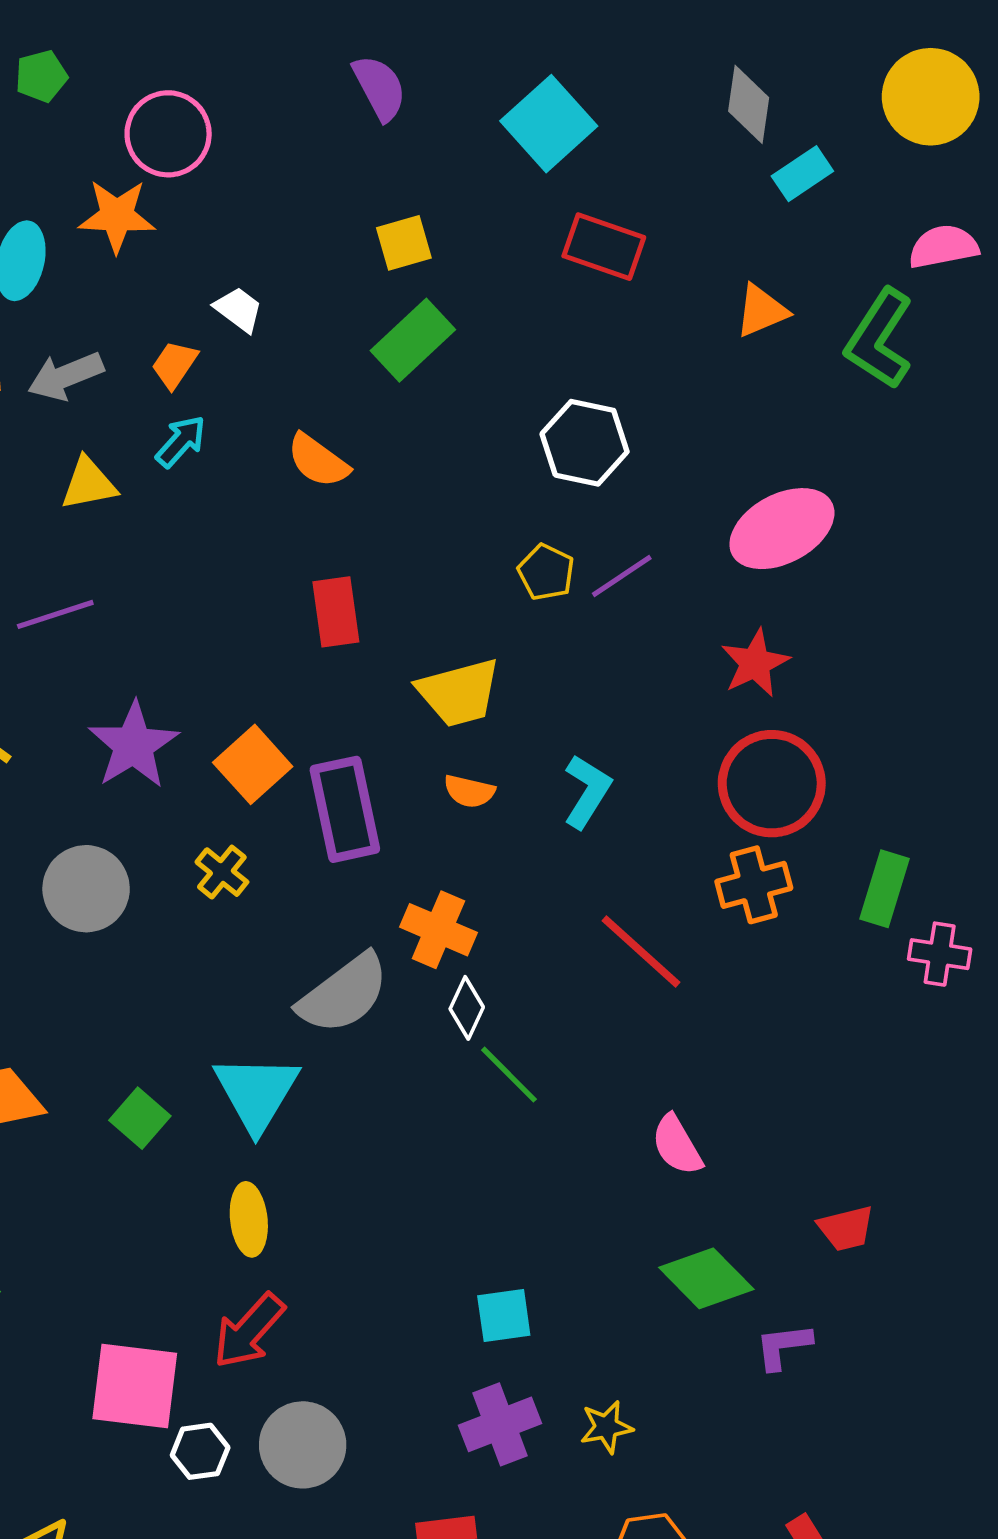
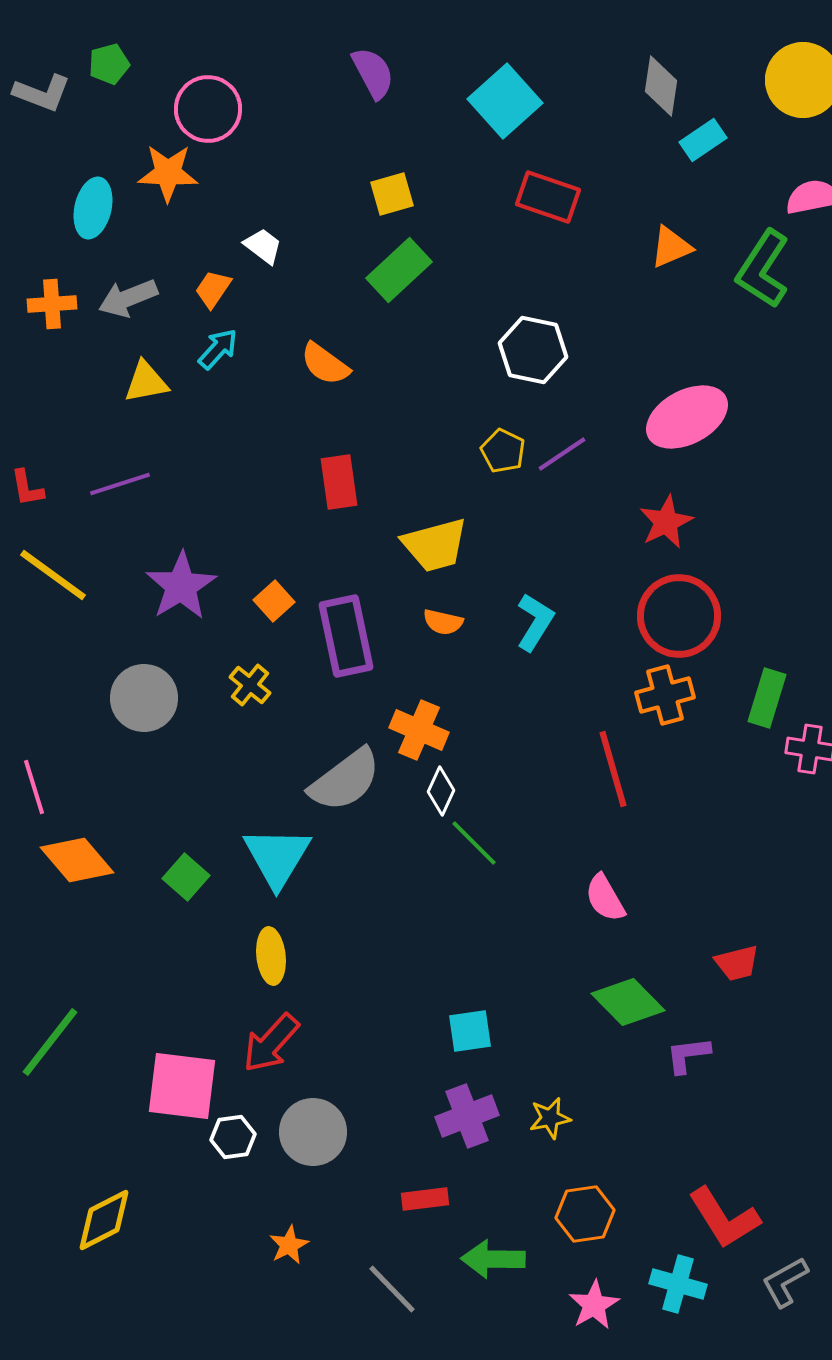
orange square: (253, 764) -> (274, 601), size x0.7
red line: (641, 952) -> (613, 769), moved, turned 32

